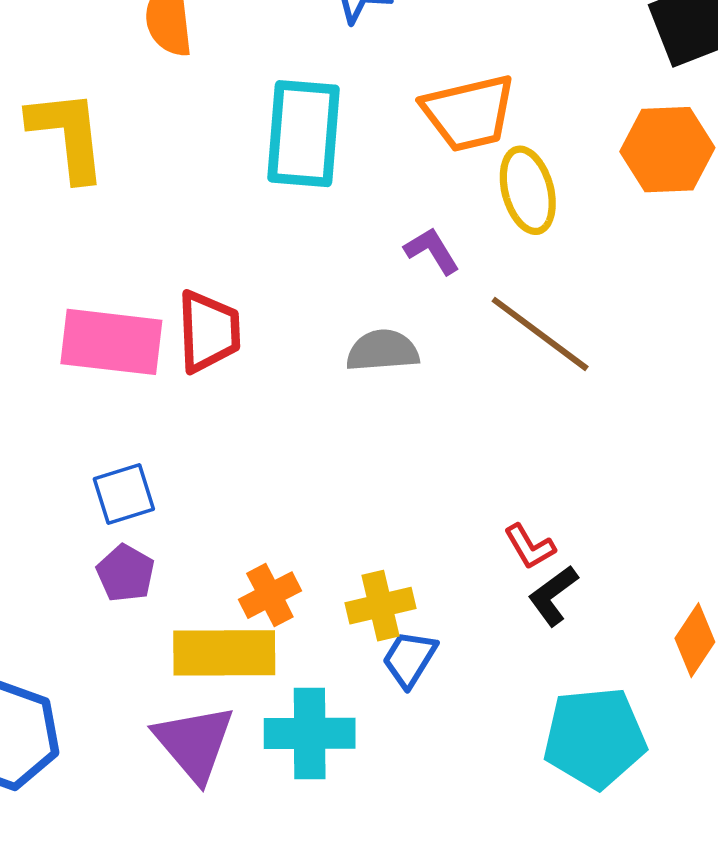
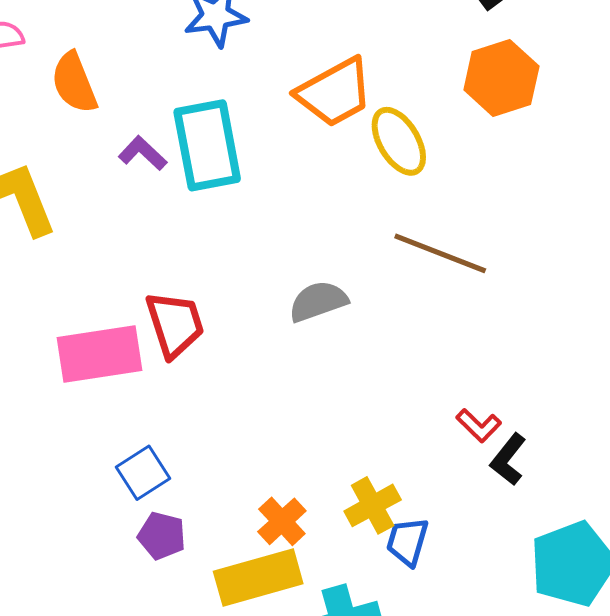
purple L-shape: (432, 251) -> (143, 153), moved

